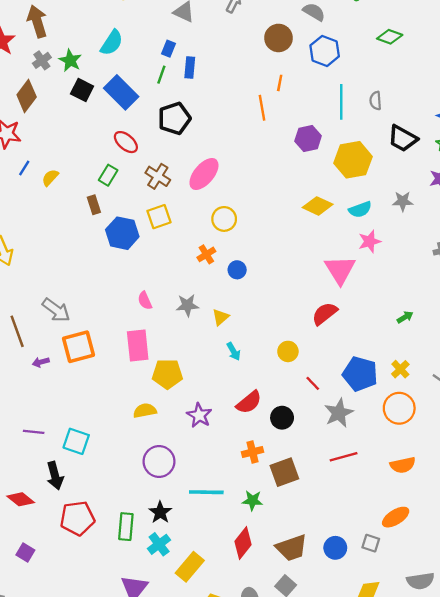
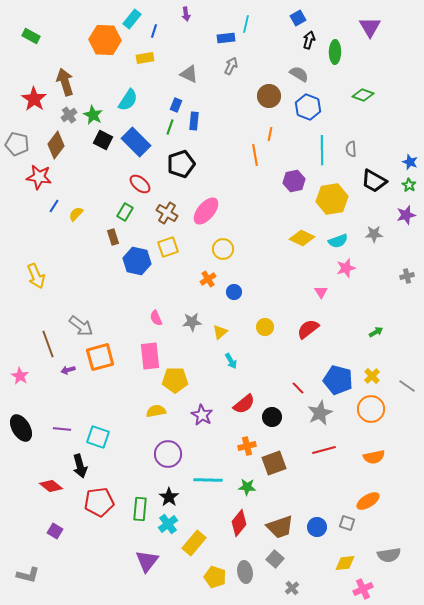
pink triangle: (340, 270) -> (321, 292), size x0.5
yellow circle: (288, 351) -> (265, 327), moved

